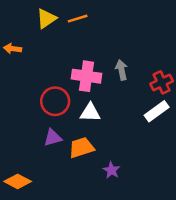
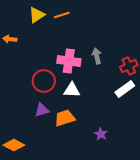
purple star: (112, 170) -> (101, 134), moved

